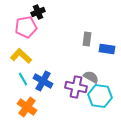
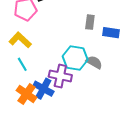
blue cross: (43, 81) -> (43, 89), moved
purple cross: (76, 87) -> (60, 76), moved
cyan hexagon: (100, 96) -> (75, 58), moved

